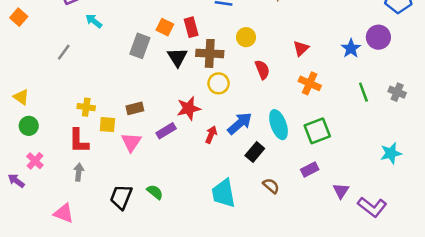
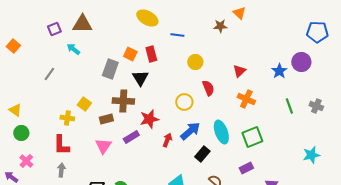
brown cross: (210, 53) -> (123, 101), moved
yellow circle: (219, 83) -> (184, 102), moved
yellow square: (107, 125) -> (84, 104), moved, turned 32

